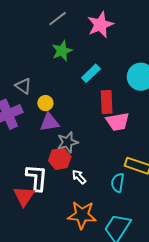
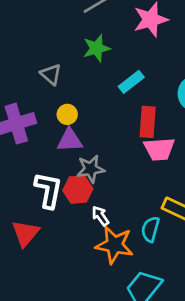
gray triangle: (23, 86) -> (51, 74), moved
white L-shape: (37, 178) -> (48, 190), moved
orange star: (82, 215) -> (114, 245), moved

